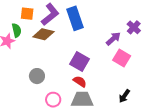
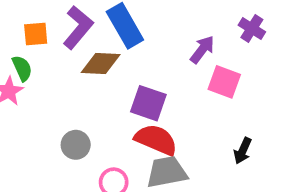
purple cross: (134, 27) -> (252, 28), moved
brown diamond: (43, 34) -> (101, 63), moved
red semicircle: (80, 82) -> (156, 140), size x1.6

